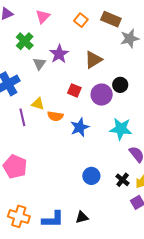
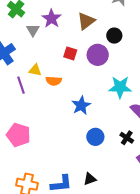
black circle: (120, 85) -> (114, 36), moved
blue star: (80, 127) -> (81, 105), moved

